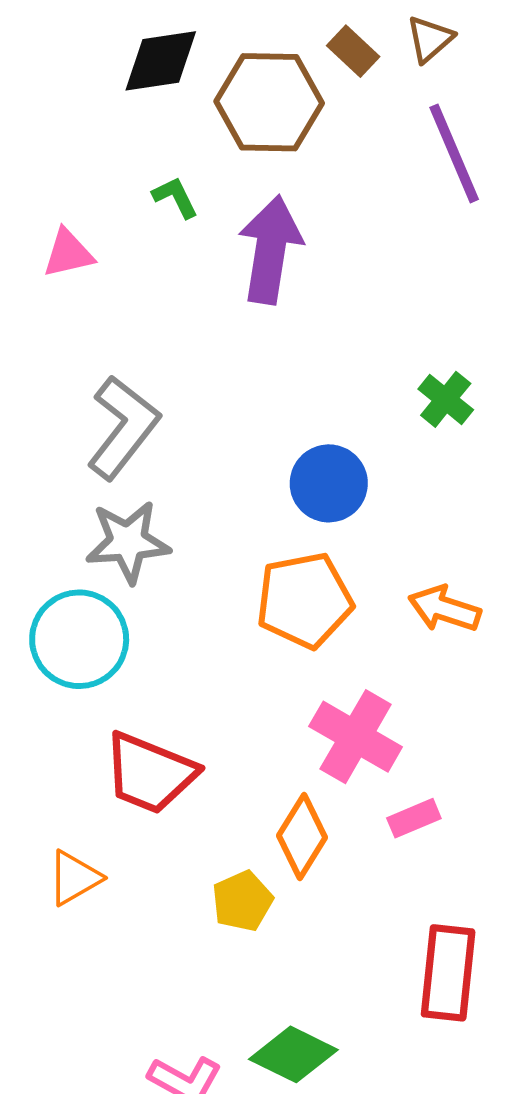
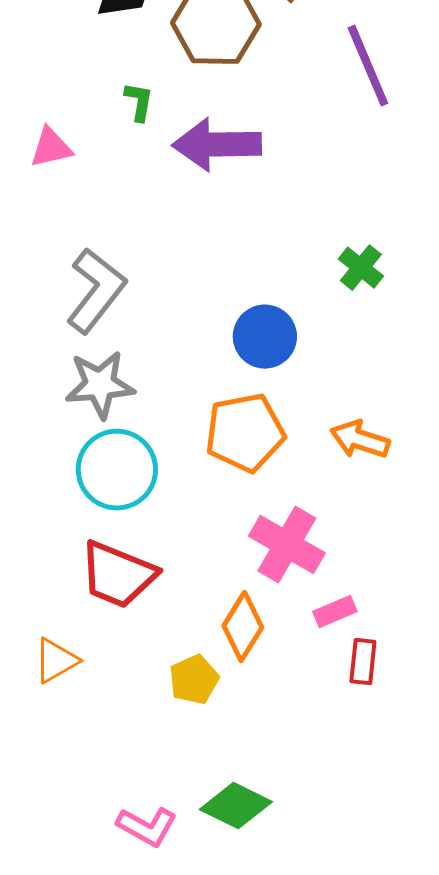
green L-shape: (175, 197) -> (139, 102), turned 36
purple arrow: (270, 250) -> (217, 145), turned -100
cyan circle: (79, 639) -> (117, 470), moved
red rectangle: (448, 973) -> (363, 662), moved, size x0.6

